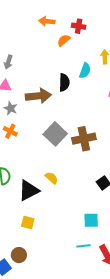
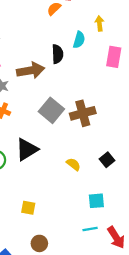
yellow semicircle: (52, 178) -> (73, 164), moved
black triangle: (29, 191) -> (27, 149), moved
brown circle: (19, 255) -> (39, 243), moved

